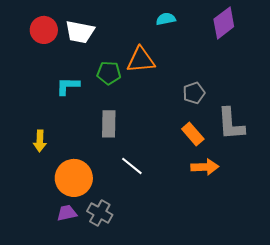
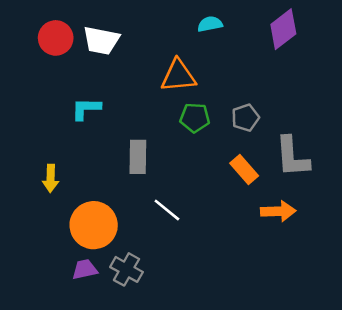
green pentagon: (109, 73) -> (195, 118), moved
orange arrow: (205, 167) -> (278, 211), moved

